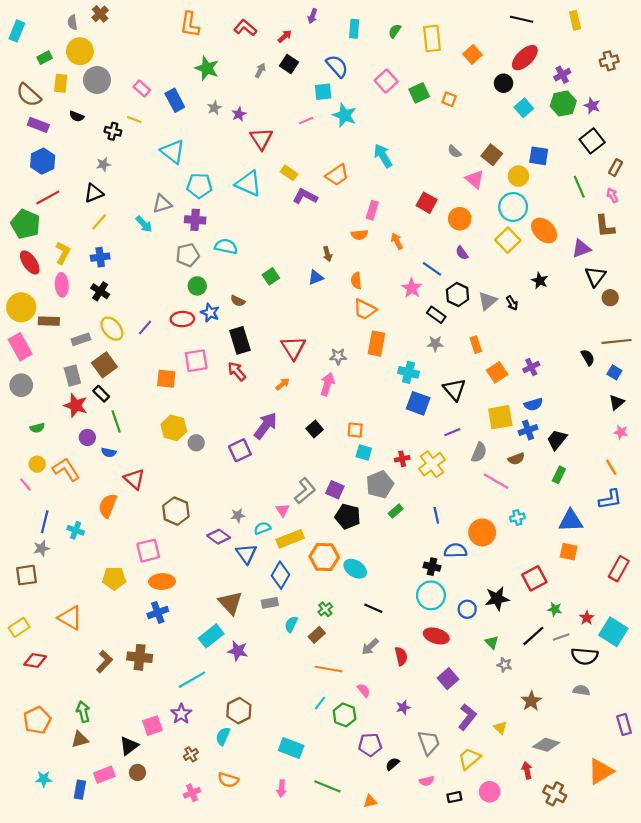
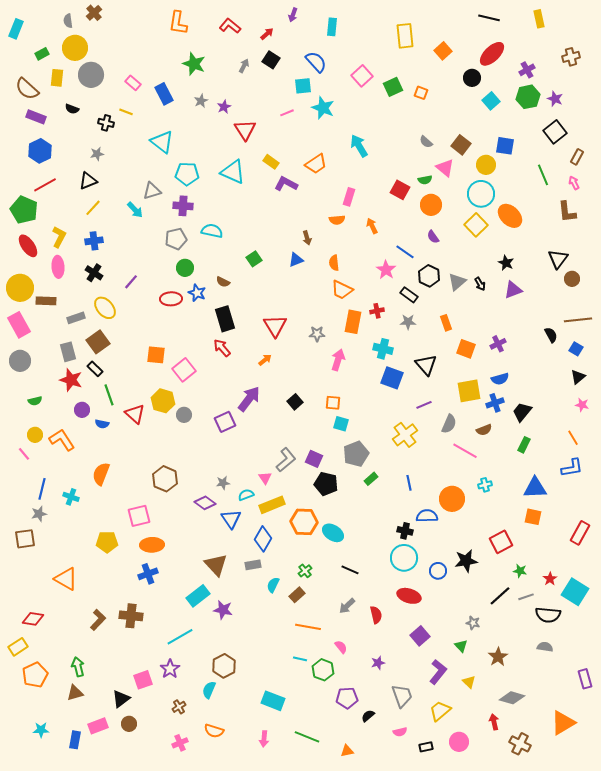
green semicircle: (395, 31) -> (425, 180), moved, turned -136
purple triangle: (581, 249) -> (513, 290), moved
purple line: (145, 328) -> (131, 282), moved
pink square: (196, 361) -> (184, 370), moved, turned -30
orange square: (497, 372) -> (466, 349), turned -36
pink arrow: (327, 384) -> (338, 360), moved
red cross: (402, 459) -> (377, 311), moved
red triangle: (134, 479) -> (135, 414), moved
yellow rectangle: (19, 627) -> (18, 647), moved
green triangle: (492, 642) -> (461, 646), moved
cyan line: (320, 703) -> (300, 659), turned 64

